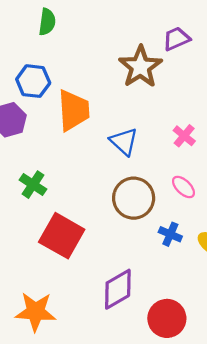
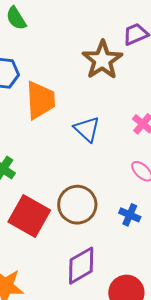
green semicircle: (47, 22) -> (16, 18), turned 140
brown circle: (134, 198) -> (77, 205), moved

